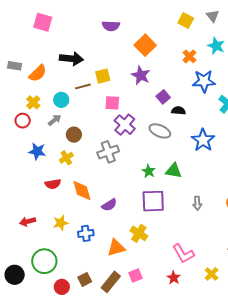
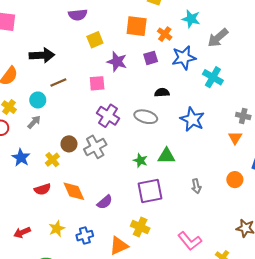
orange square: (145, 45) -> (137, 26), moved, turned -30
yellow square: (103, 76) -> (95, 40), moved
purple square: (163, 97) -> (151, 58), moved, turned 32
pink square: (112, 103) -> (97, 83), moved
brown circle: (74, 135) -> (69, 144), moved
blue star: (37, 151) -> (21, 158), turned 30

